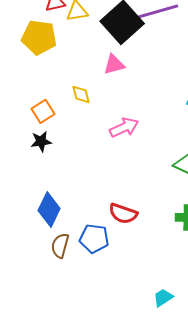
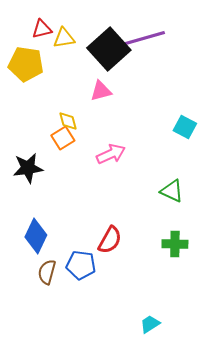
orange square: (43, 111) -> (63, 138), moved
black star: (41, 141) -> (28, 168), size x1.4
red semicircle: (123, 214) -> (110, 240), turned -80

